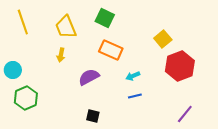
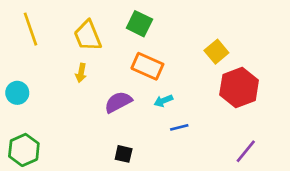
cyan arrow: (133, 76) -> (163, 101), moved
green hexagon: (26, 98) -> (24, 150), moved

